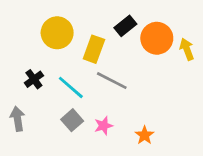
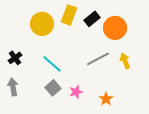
yellow rectangle: (94, 49) -> (69, 15), moved
yellow arrow: (187, 49) -> (125, 61), moved
black cross: (34, 79) -> (15, 58), moved
gray line: (112, 81) -> (98, 59), moved, turned -55

